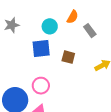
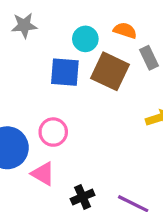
orange semicircle: (73, 17) -> (125, 30), turned -112
brown square: (68, 57) -> (110, 71), moved, size x1.6

